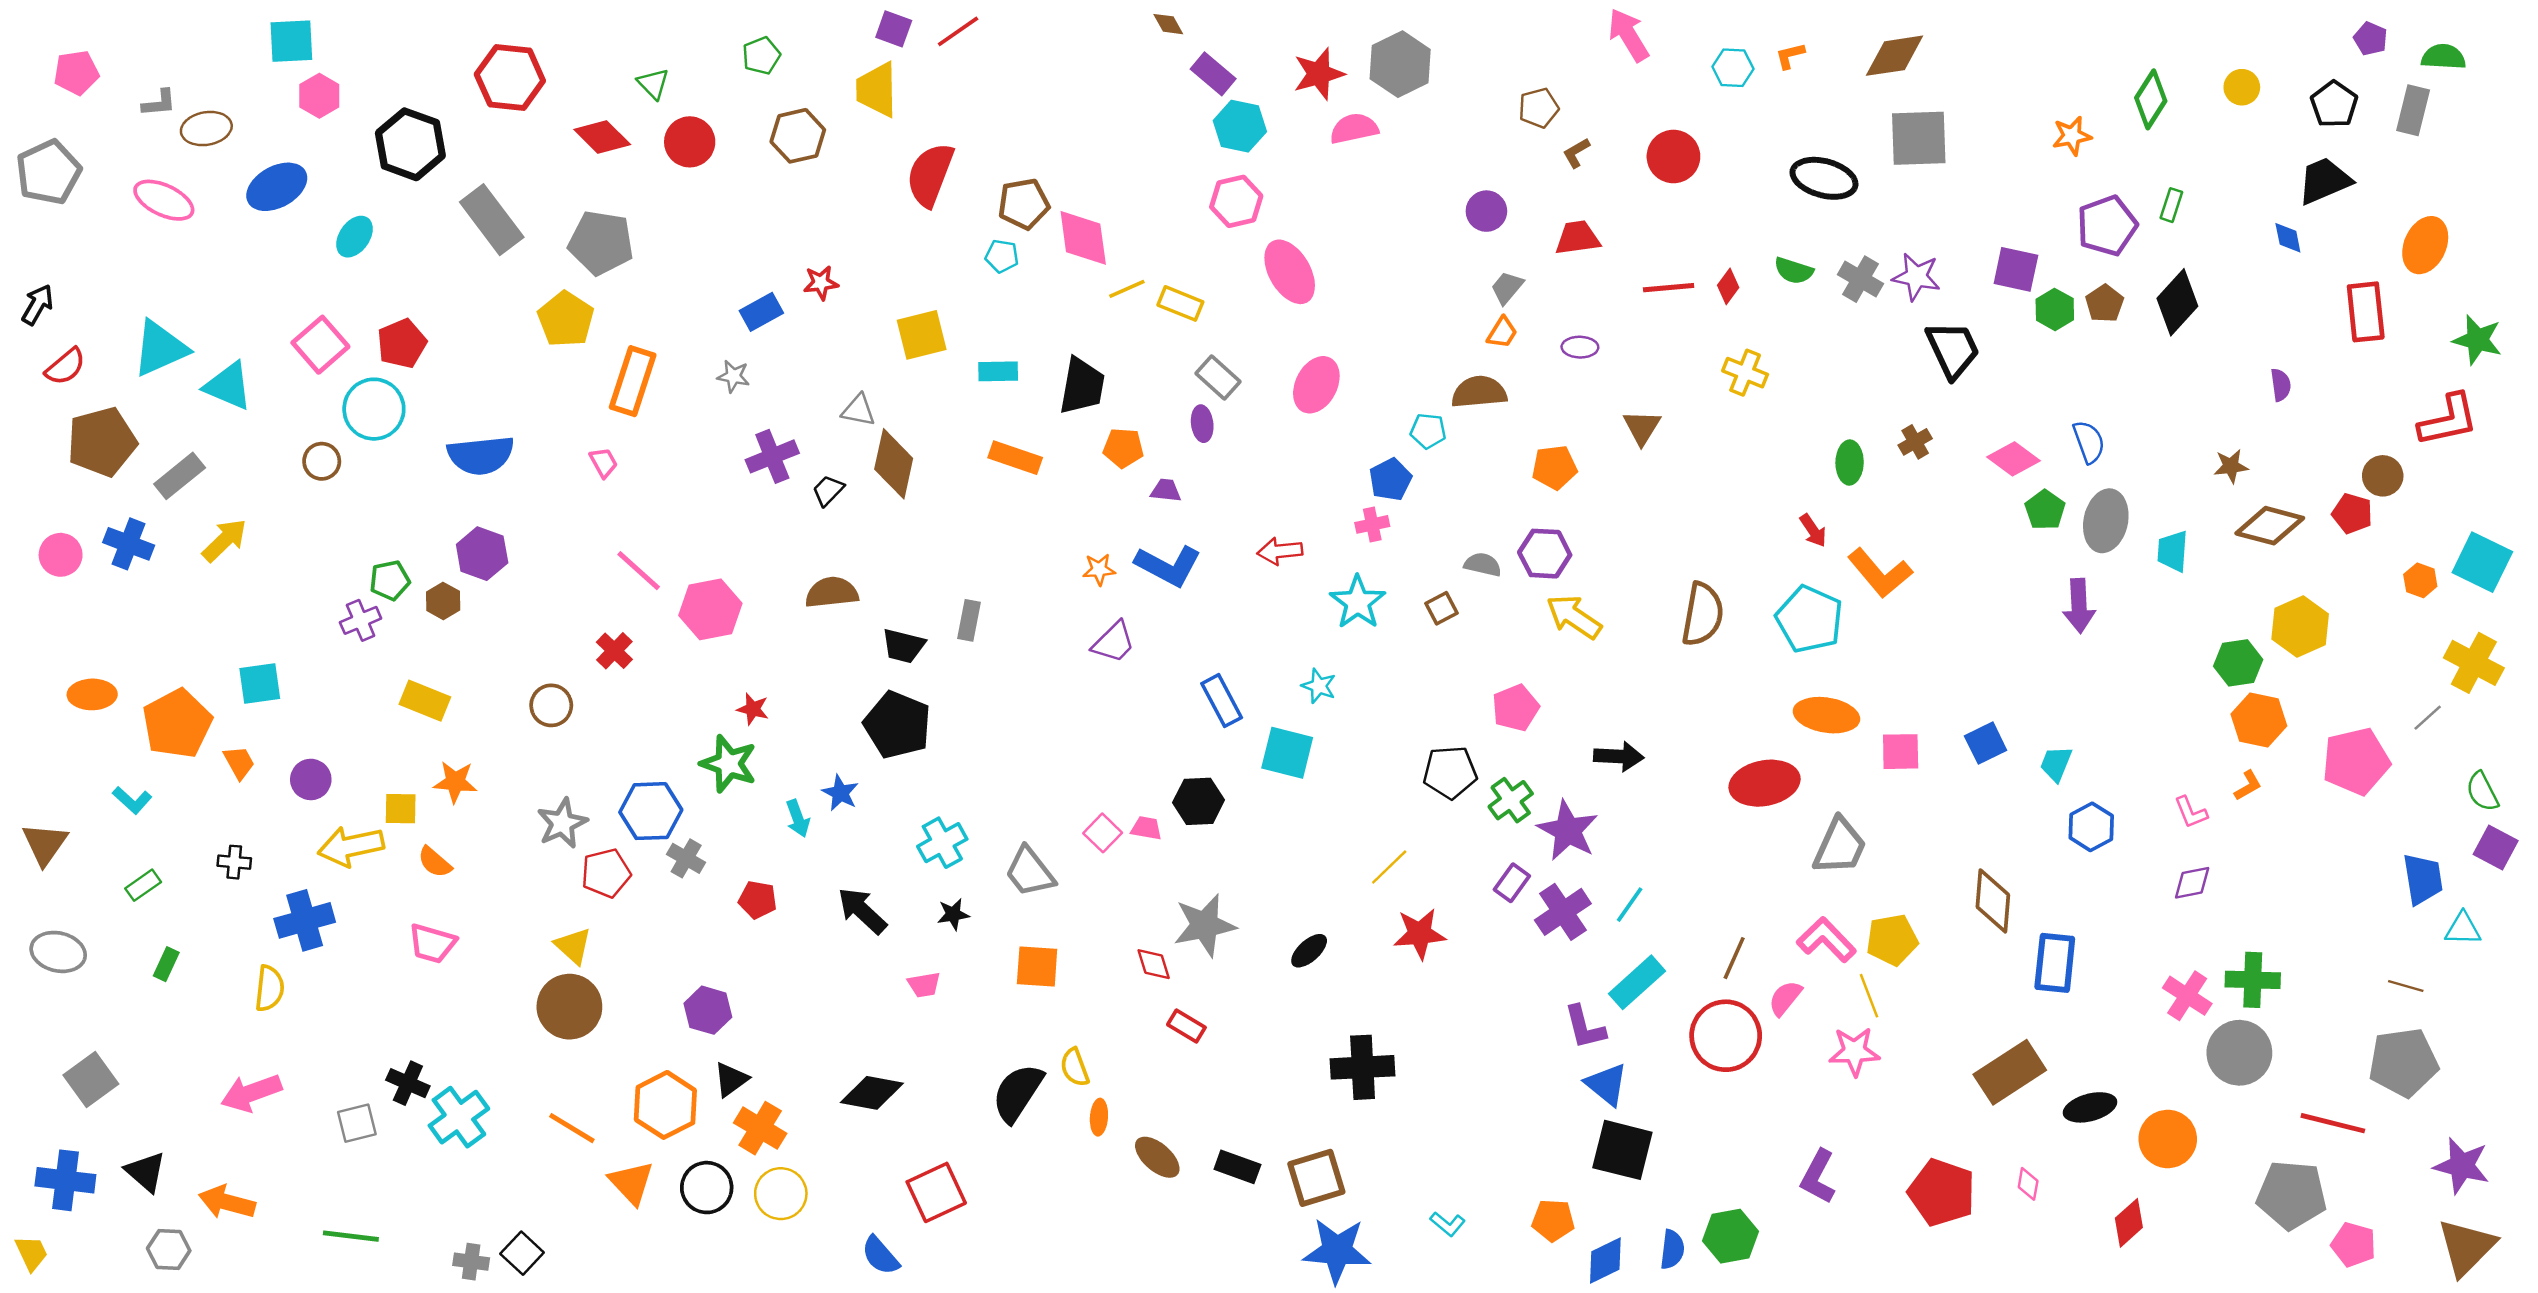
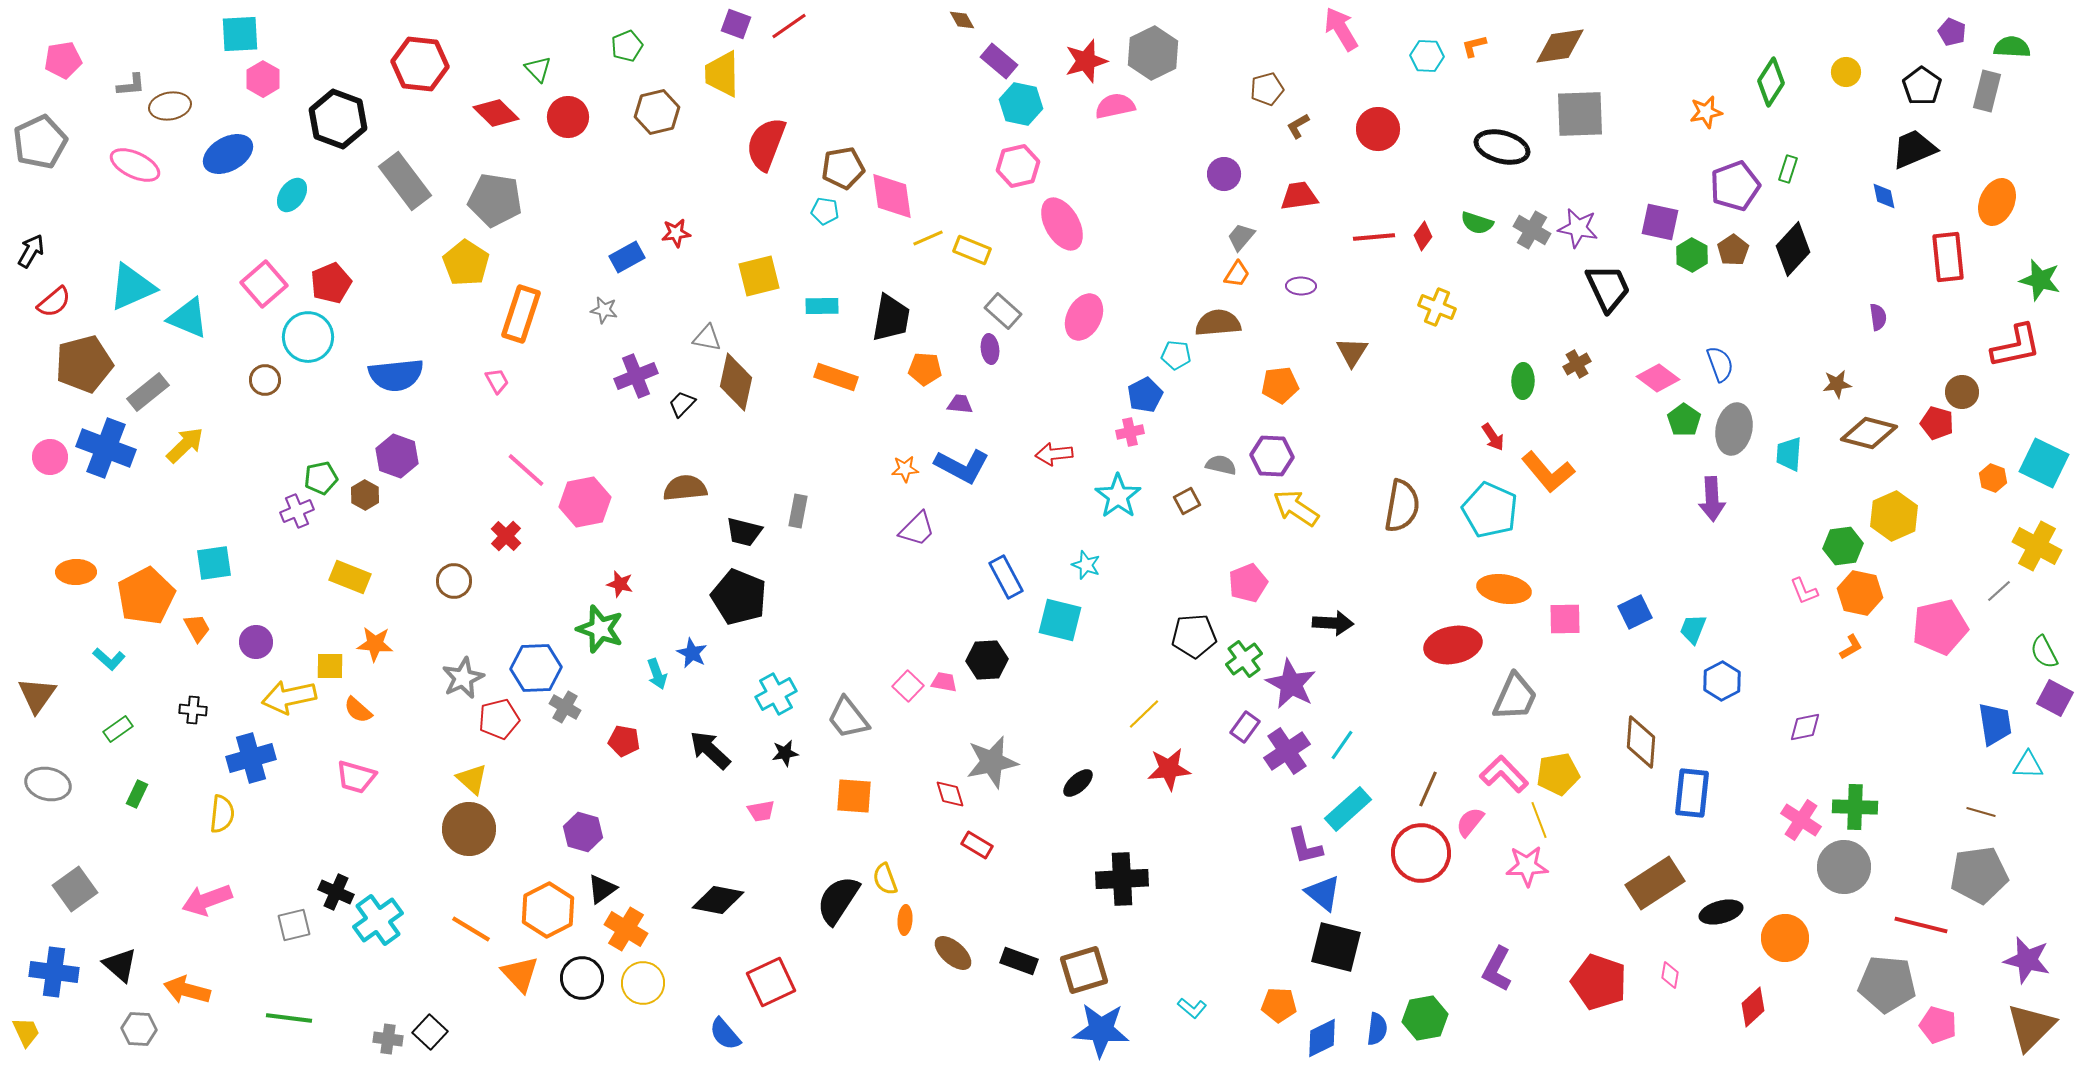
blue cross: (129, 544) -> (106, 448), size x1.4
pink L-shape: (2191, 812) -> (1804, 591), moved

